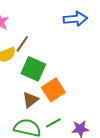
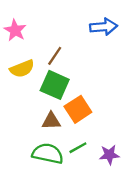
brown line: (22, 44) -> (55, 56), moved
brown triangle: (30, 100) -> (51, 121), turned 36

